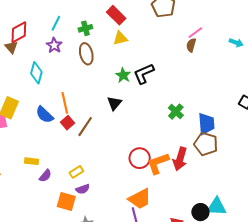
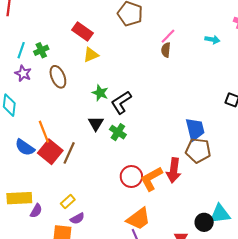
green cross: (85, 28) -> (41, 50), moved
black L-shape: (144, 74) -> (121, 102), moved
green cross: (176, 112) -> (118, 132), moved
red square: (68, 123) -> (50, 152), size x1.6
yellow rectangle: (32, 161) -> (19, 198), size x1.6

